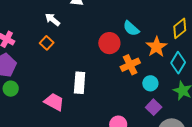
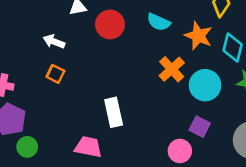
red circle: (109, 43) -> (110, 24), moved
cyan circle: (150, 83) -> (205, 85), size x1.5
purple square: (154, 107) -> (200, 127), moved

